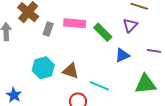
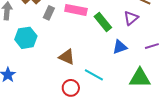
purple line: (154, 51) -> (152, 46), turned -32
cyan hexagon: (43, 68) -> (26, 38), moved

